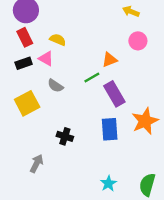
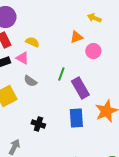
pink circle: (138, 41) -> (93, 51), moved
orange triangle: (110, 60) -> (76, 37), moved
green line: (92, 77) -> (61, 74), turned -40

